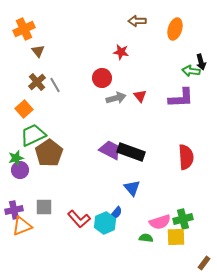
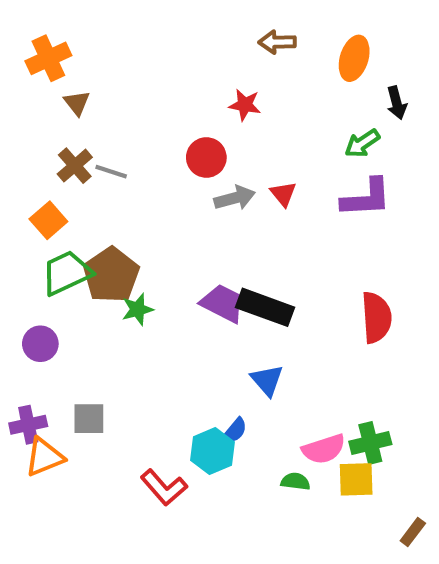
black arrow: (201, 62) -> (397, 103), moved
green arrow: (191, 71) -> (362, 143), moved, turned -42
gray line: (55, 85) -> (111, 172), turned -42
brown pentagon: (49, 153) -> (111, 275), moved
green star: (16, 158) -> (138, 309), moved
red L-shape: (79, 219) -> (164, 487), moved

